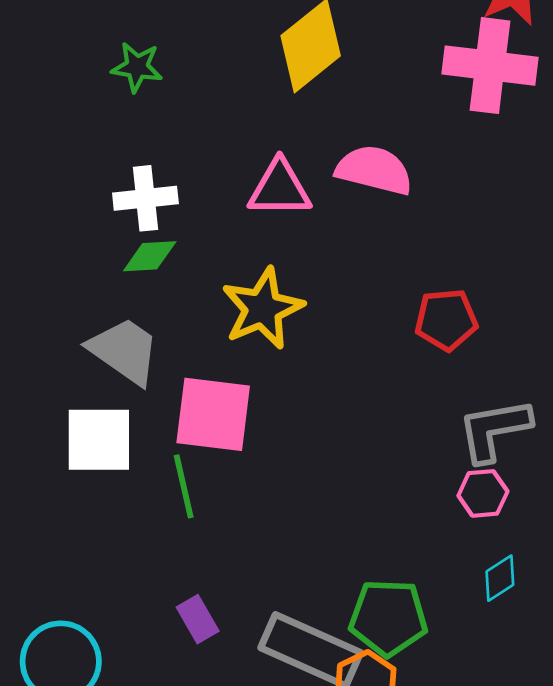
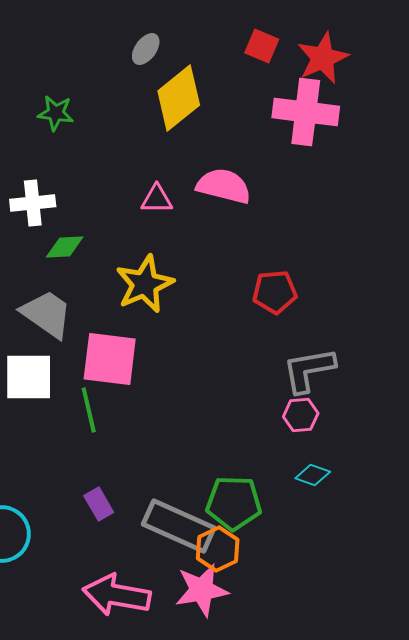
pink triangle: (280, 188) -> (157, 199), size x0.7
white cross: (145, 198) -> (33, 203), moved
cyan diamond: (500, 578) -> (313, 475), turned 52

